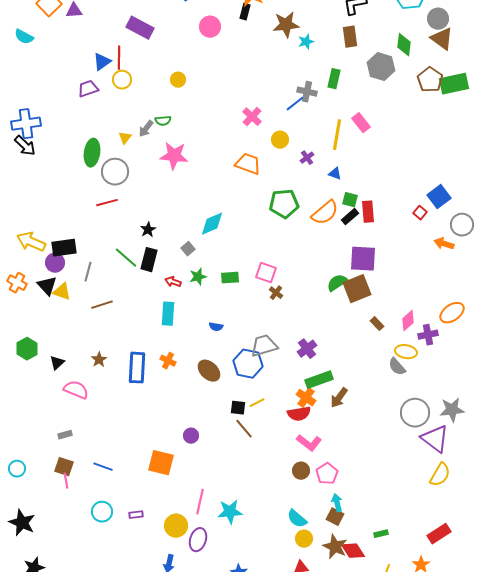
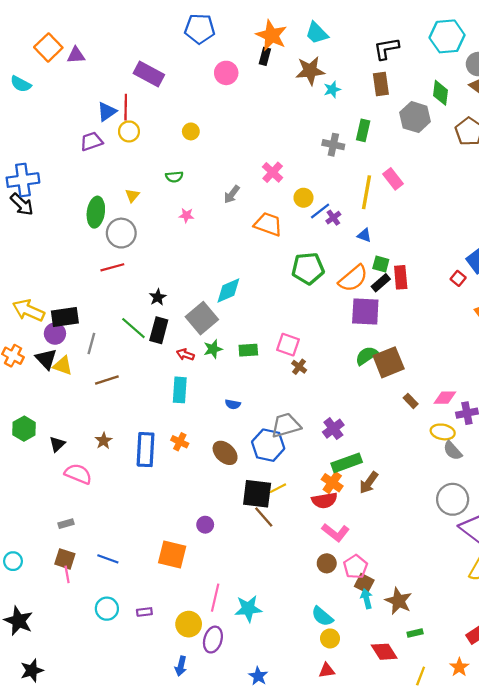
blue line: (295, 104) -> (320, 211), moved
gray arrow: (146, 129) -> (232, 194), moved
pink star: (174, 156) -> (186, 215), size x0.5
gray square: (188, 249) -> (202, 318), size x2.0
purple square: (363, 259) -> (365, 311), moved
pink diamond: (408, 321) -> (445, 398), turned 40
gray semicircle: (397, 367) -> (453, 451), moved
black square: (238, 408) -> (257, 494), size x1.8
brown square: (335, 517) -> (364, 583), moved
brown star: (335, 547) -> (398, 601), moved

